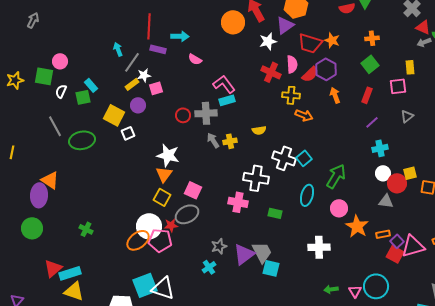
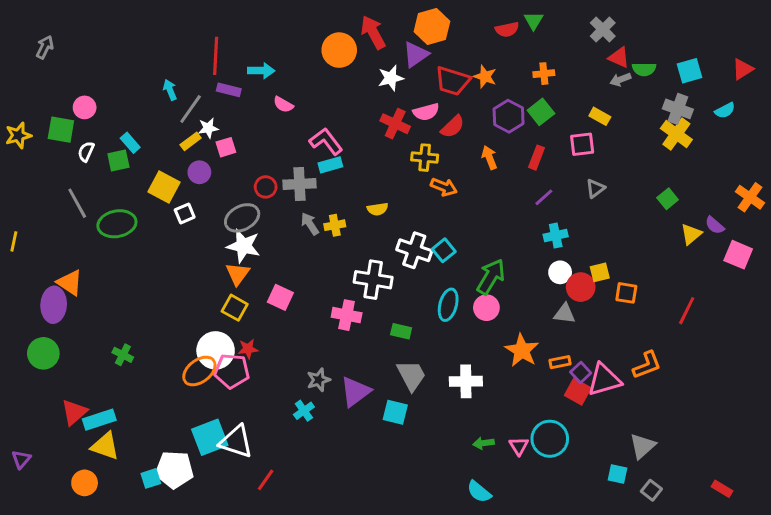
pink semicircle: (292, 64) -> (426, 112), turned 78
yellow rectangle: (410, 67) -> (600, 116), turned -56
purple hexagon: (326, 69) -> (509, 116), moved
pink circle: (339, 208) -> (486, 308), moved
gray ellipse: (187, 214) -> (242, 218), moved
gray trapezoid: (262, 252) -> (411, 375), moved

